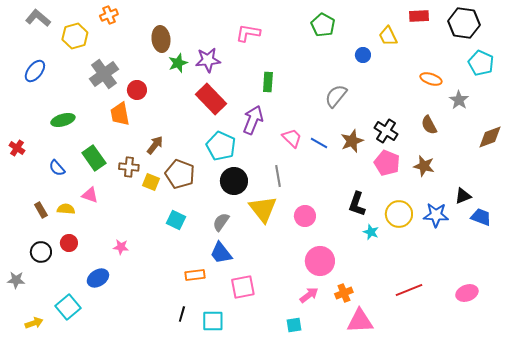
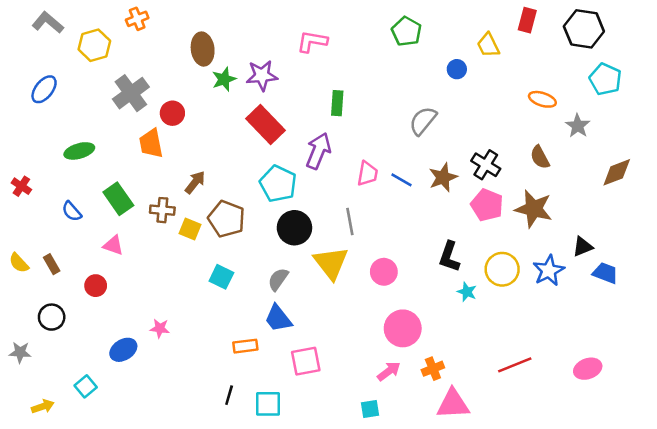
red rectangle: (419, 16) -> (527, 20), turned -72
pink trapezoid: (292, 138) -> (367, 174), turned 55
brown star: (424, 166) -> (534, 209), size x1.4
yellow semicircle: (66, 209) -> (19, 263), moved, turned -138
blue star: (436, 215) -> (549, 271), turned -30
red circle: (69, 243) -> (96, 286), moved
pink star: (121, 247) -> (160, 328), moved
cyan square: (68, 307) -> (86, 386), size x0.7

